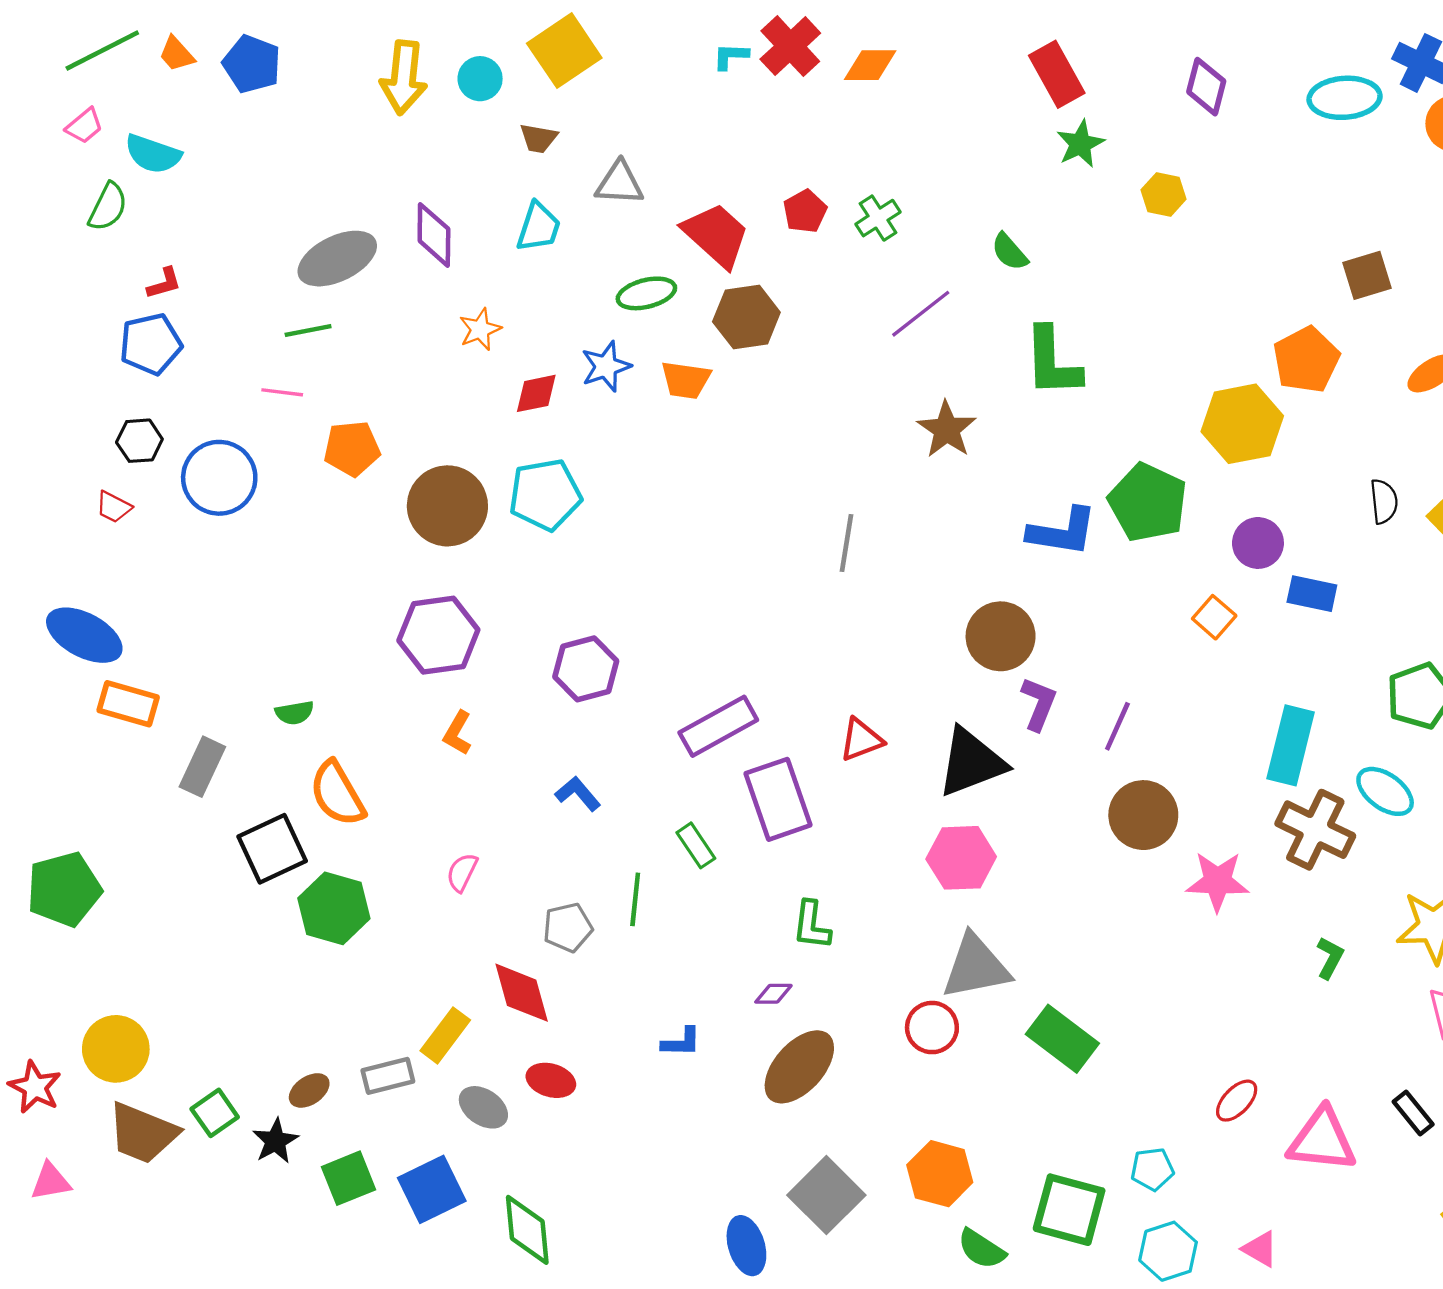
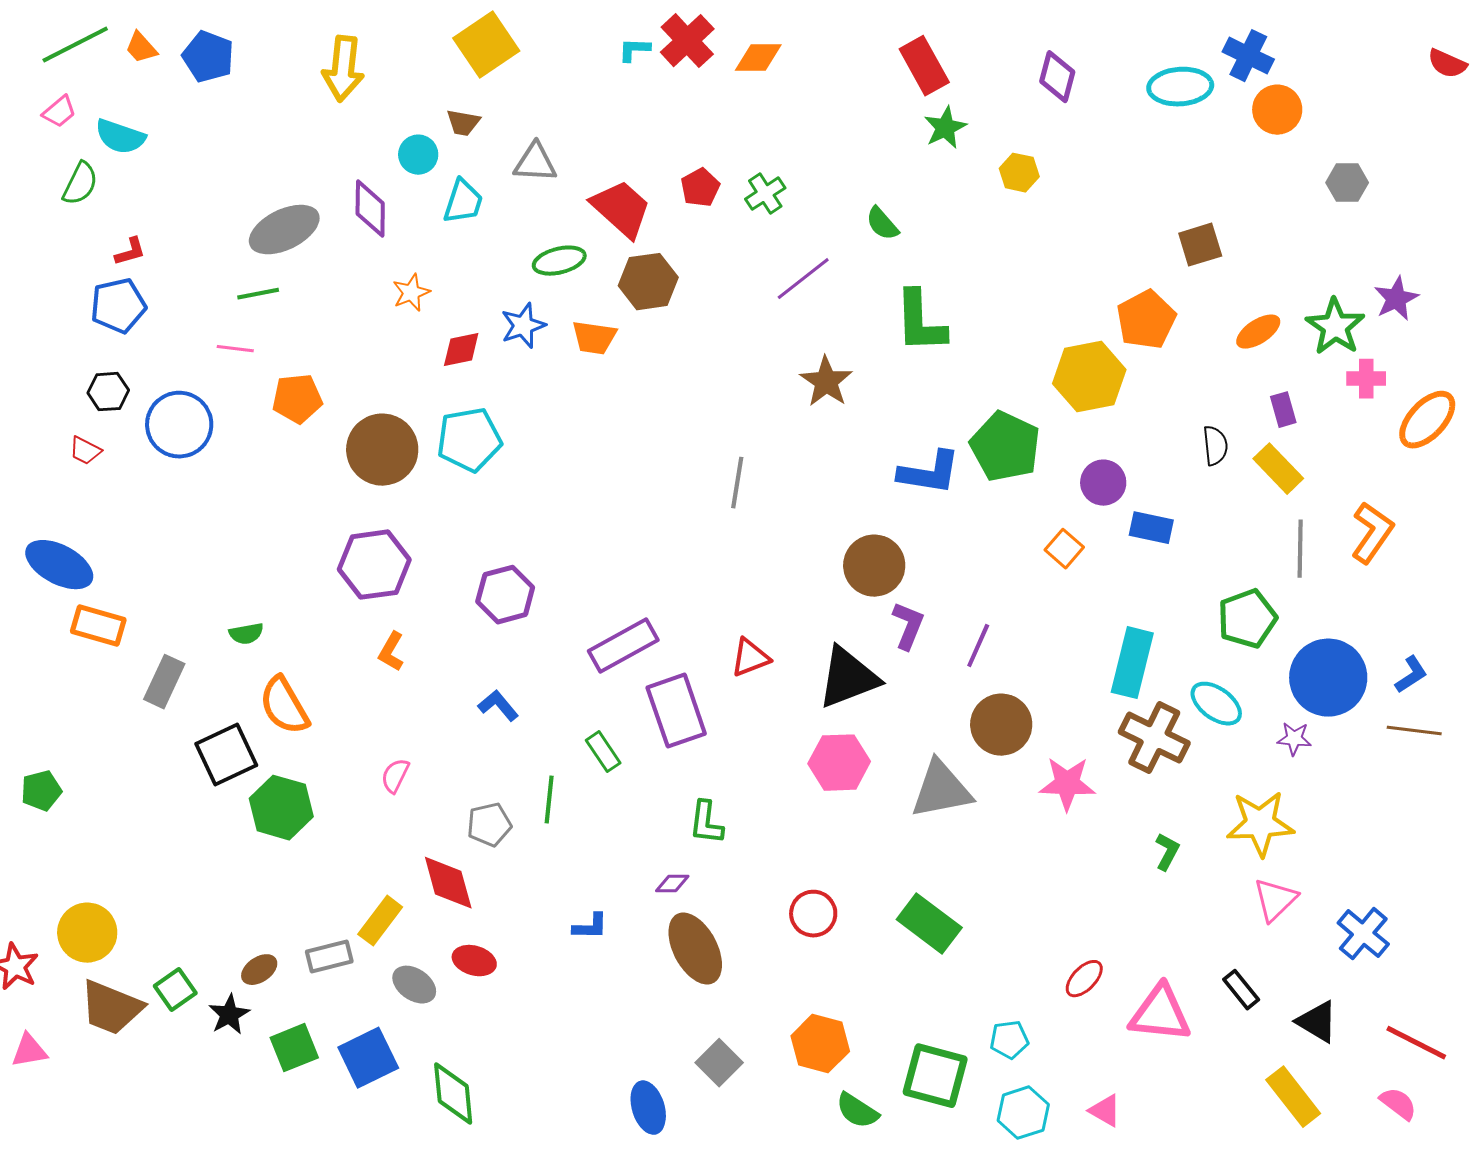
cyan circle: (480, 79) -> (418, 155), moved
green pentagon: (64, 889) -> (41, 791), size x0.6
gray triangle: (976, 967) -> (941, 790), moved
brown ellipse: (799, 1067) -> (695, 949), turned -70
gray square: (826, 1195) -> (719, 1063), size x0.7

